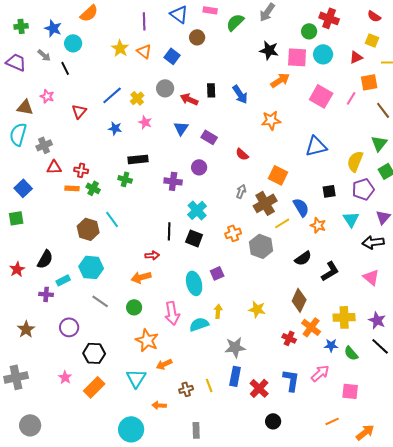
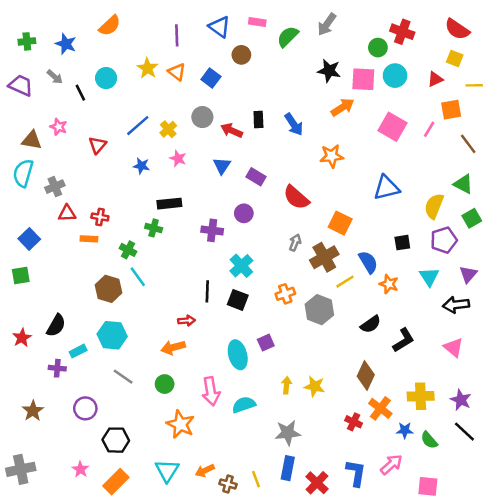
red semicircle: (374, 16) -> (457, 29), size x1.5
cyan circle: (73, 43) -> (106, 78), moved
green triangle: (379, 143) -> (463, 184), turned -42
red semicircle: (242, 154) -> (296, 197), size x1.6
green cross: (93, 188) -> (128, 250), moved
yellow arrow: (218, 311) -> (286, 385), moved
orange arrow: (164, 364) -> (205, 471), moved
brown cross: (186, 389) -> (228, 484), turned 32

